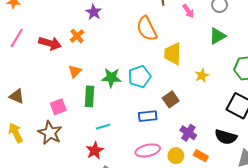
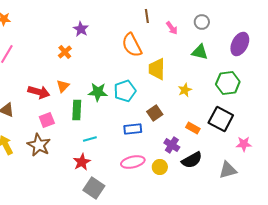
green triangle: (217, 36) -> (200, 52), turned 42
red arrow: (50, 43) -> (39, 92), moved
black semicircle: (226, 137) -> (192, 160), moved, turned -45
orange rectangle: (201, 156) -> (193, 128), moved

